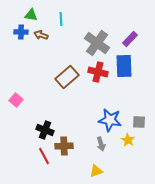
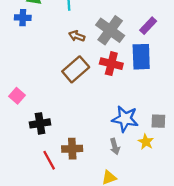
brown arrow: (41, 35) -> (77, 36), moved
black cross: (45, 130) -> (40, 123), moved, turned -30

